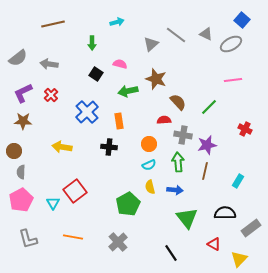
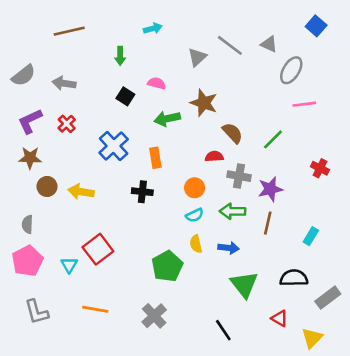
gray ellipse: (231, 44) -> (291, 70), moved, turned -30
brown circle: (14, 151) -> (47, 186), moved
green arrow: (178, 162) -> (232, 211), turned -84

